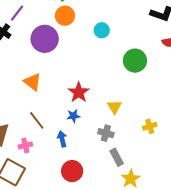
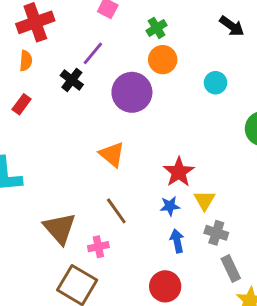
yellow triangle: (114, 107) -> (204, 200), moved
blue arrow: (62, 139) -> (177, 241), moved

